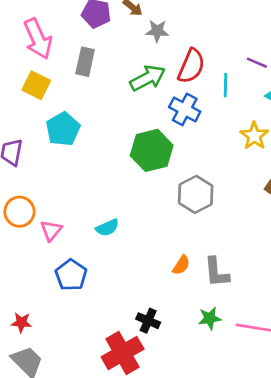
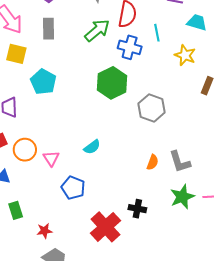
cyan line: (226, 85) -> (157, 33), moved
green star: (210, 318) -> (182, 197), size x1.4
red cross: (123, 353) -> (105, 227), moved

